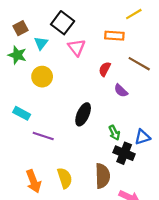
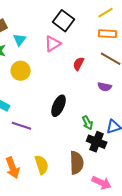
black square: (63, 23) -> (64, 21), moved
orange rectangle: (114, 36) -> (108, 34), moved
pink triangle: (77, 47) -> (53, 44), turned 36
purple semicircle: (121, 91) -> (105, 87), moved, turned -32

